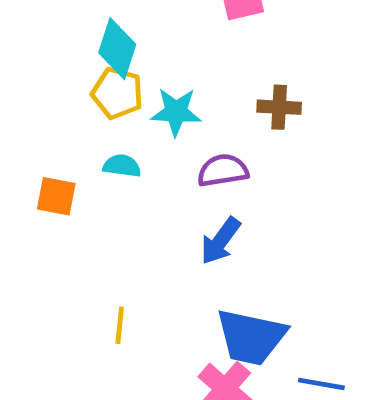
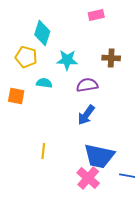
yellow pentagon: (117, 93) -> (26, 57), moved

